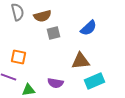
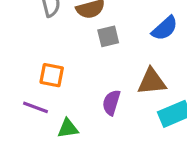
purple semicircle: (56, 83) -> (111, 103), moved, turned 98

